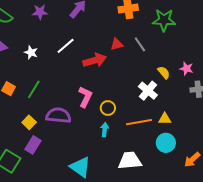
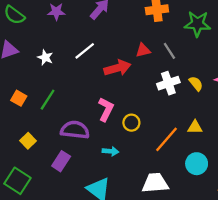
white cross: (148, 91) -> (168, 83), moved, turned 30
yellow triangle: (165, 119) -> (195, 127), moved
yellow square: (29, 122) -> (28, 141), moved
orange line: (139, 122) -> (166, 139), turned -40
cyan arrow: (105, 130) -> (110, 151), moved, turned 88
purple rectangle: (33, 145) -> (61, 161), moved

